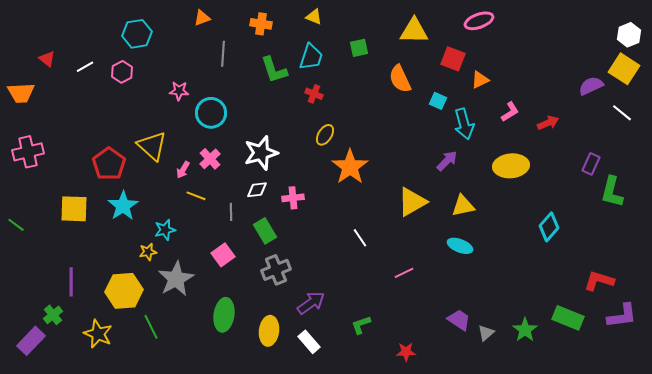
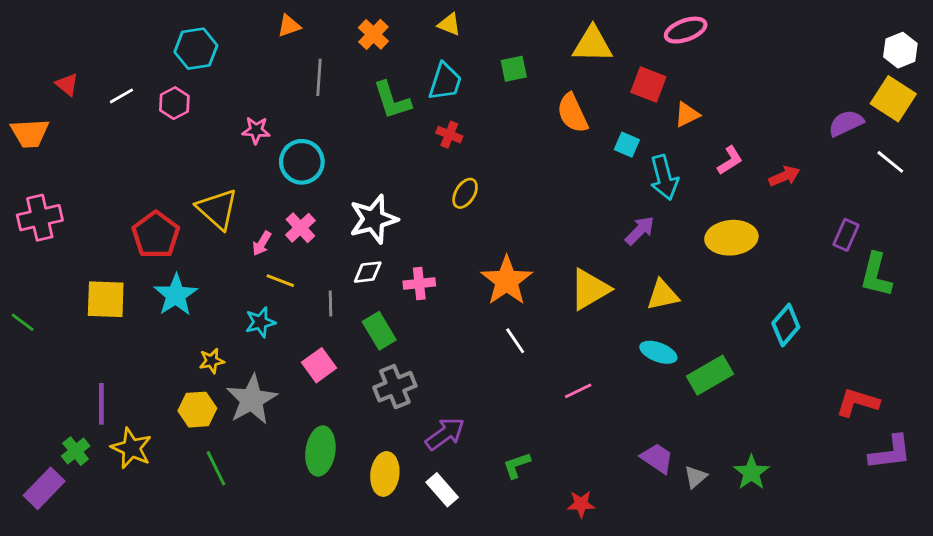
orange cross: (261, 24) -> (373, 34), turned 35
orange star: (350, 167) -> (507, 281), moved
cyan star: (165, 230) -> (260, 322), moved
yellow hexagon: (124, 291) -> (197, 410), moved, size x0.7
green rectangle: (568, 318) -> (710, 375), moved, turned -52
yellow star: (98, 334) -> (131, 448), moved

